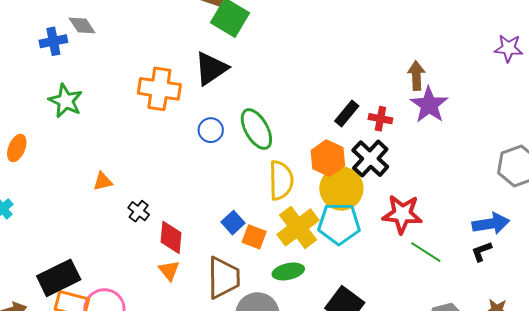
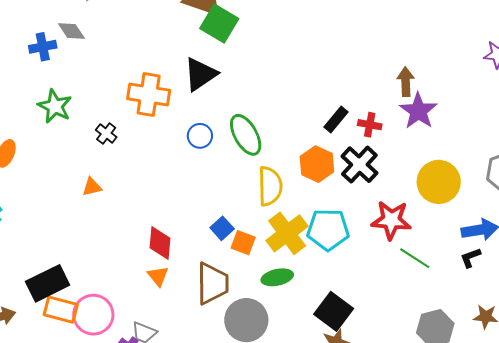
yellow circle: (341, 189) -> (439, 182), moved
black cross: (139, 211) -> (106, 133), moved

